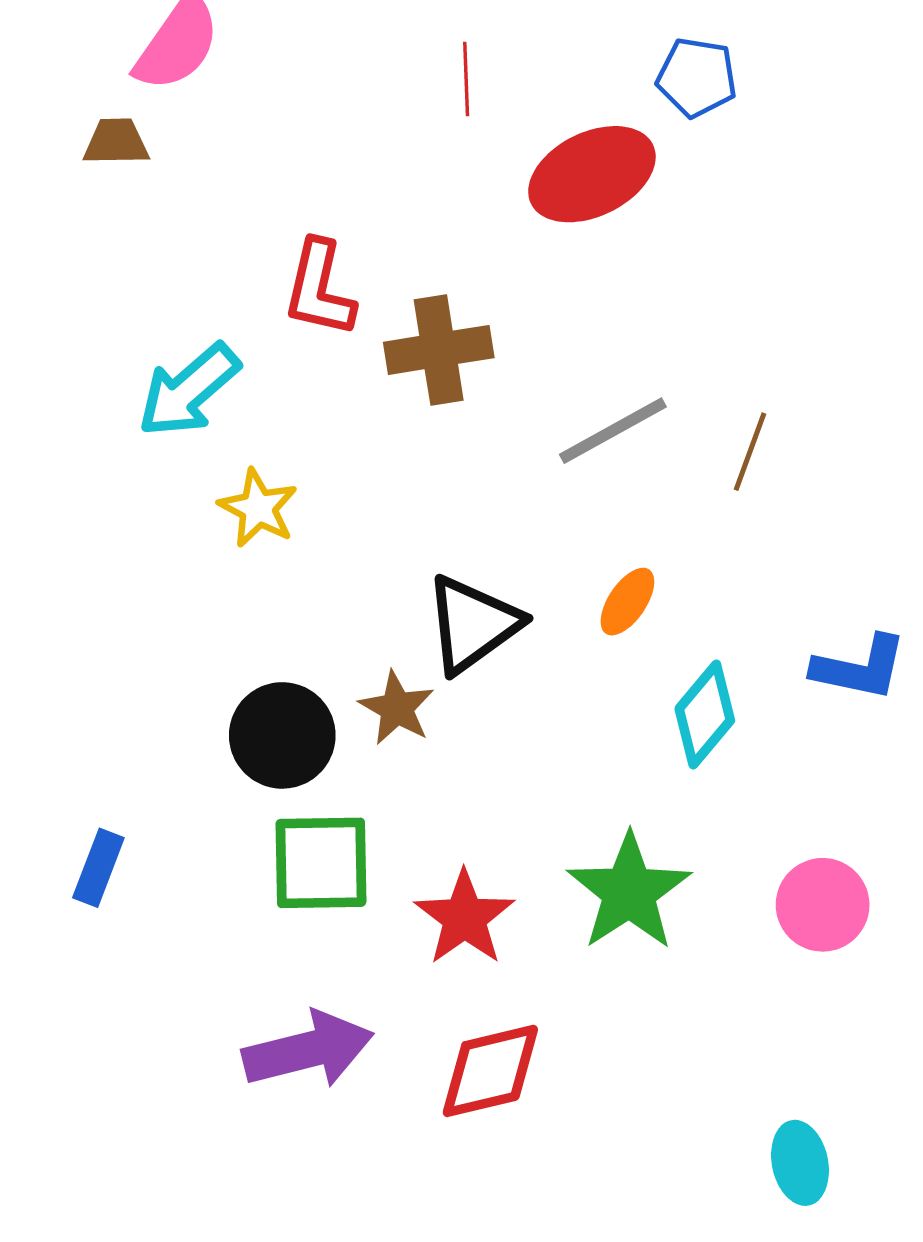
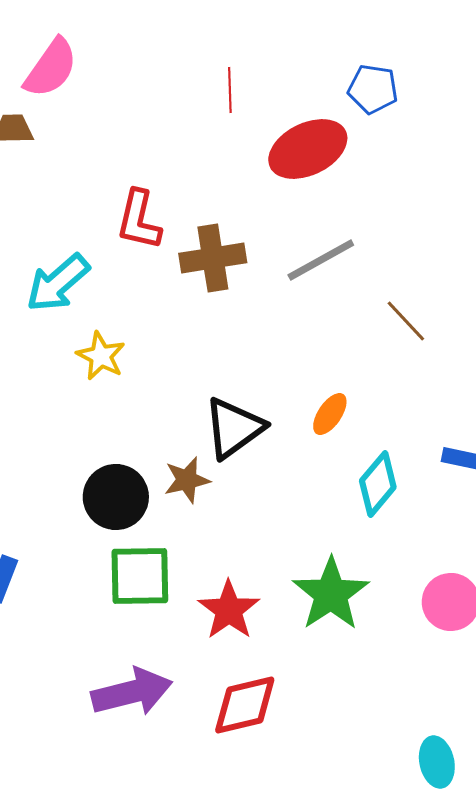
gray line: (613, 431) -> (321, 260), moved
brown line: (750, 452) -> (406, 321), turned -63
brown star: (397, 708) -> (187, 480), turned 30

